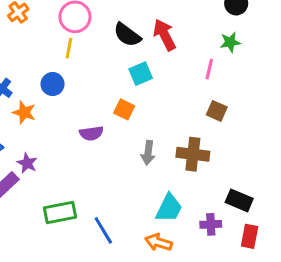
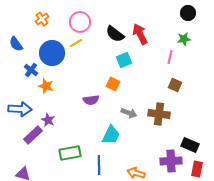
yellow line: (69, 48) -> (76, 43), turned 48
blue circle: (53, 84) -> (52, 53), moved, size x1.6
gray arrow: (148, 153) -> (129, 113), turned -77
cyan trapezoid: (169, 208) -> (111, 135), moved
purple cross: (211, 224) -> (171, 161), size x1.5
blue line: (103, 230) -> (99, 165), turned 30

